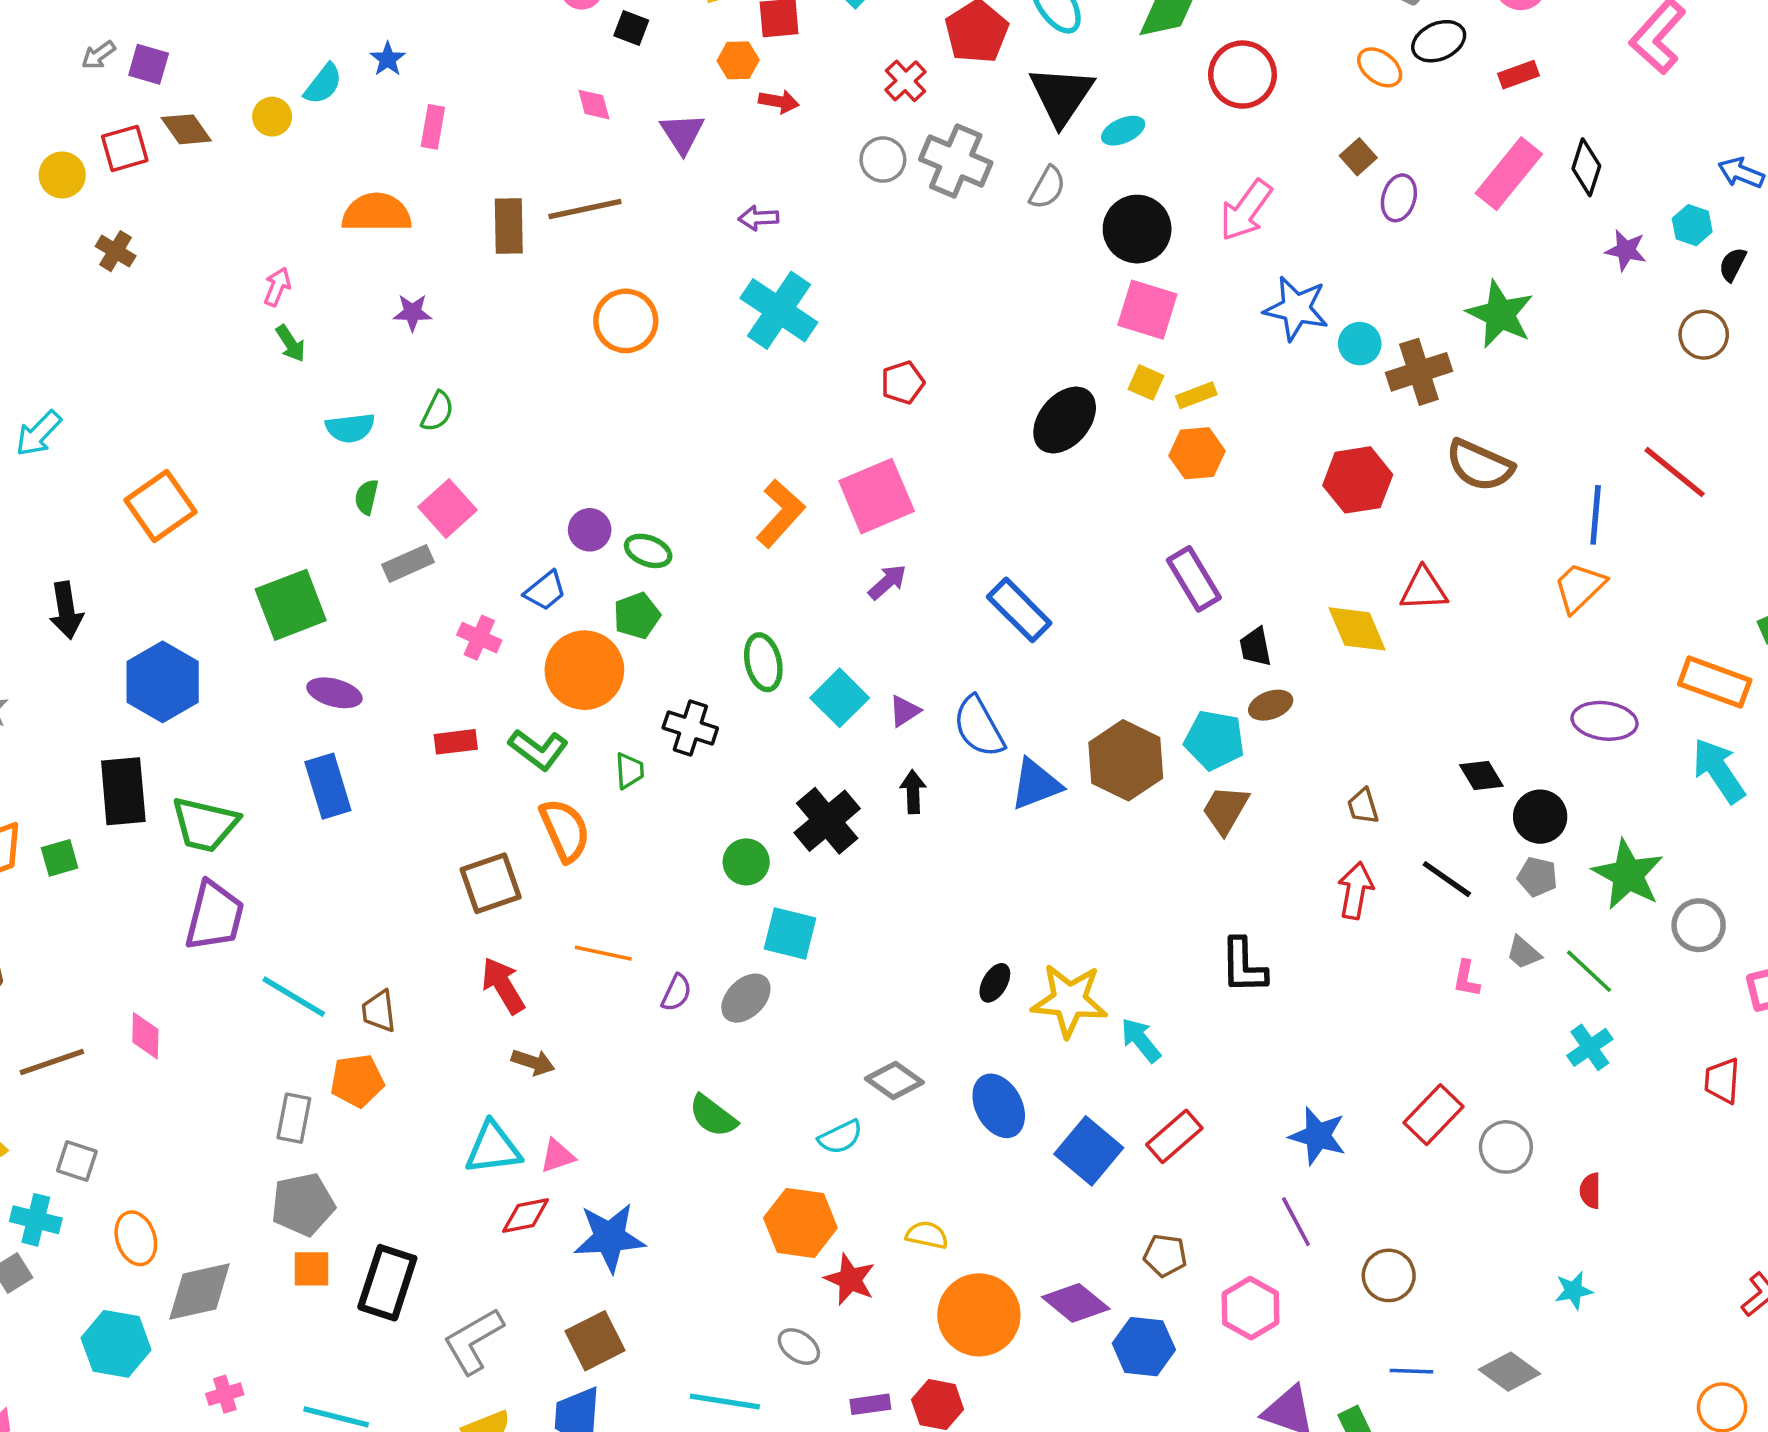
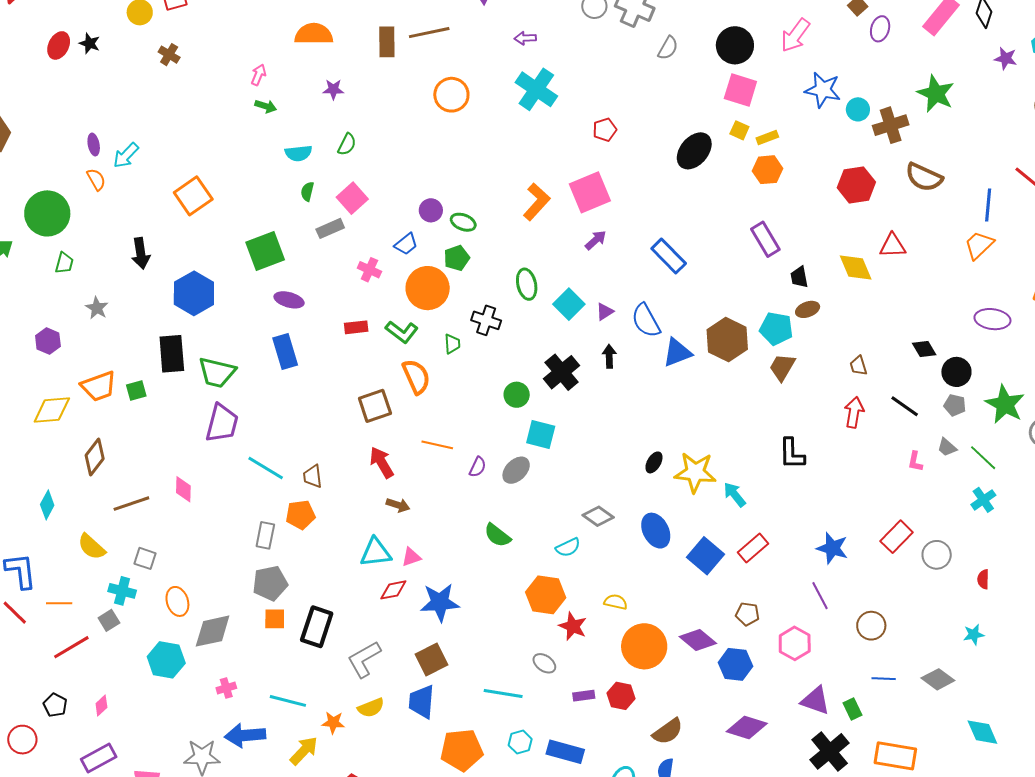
gray semicircle: (1047, 188) -> (668, 48), moved
green arrow: (290, 343) -> (266, 106), turned -40

